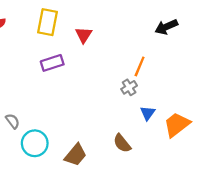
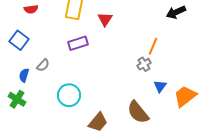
gray semicircle: (13, 121) -> (43, 65), moved, turned 80
cyan circle: (35, 143) -> (69, 95), moved
brown semicircle: (122, 143) -> (138, 112), size x1.4

